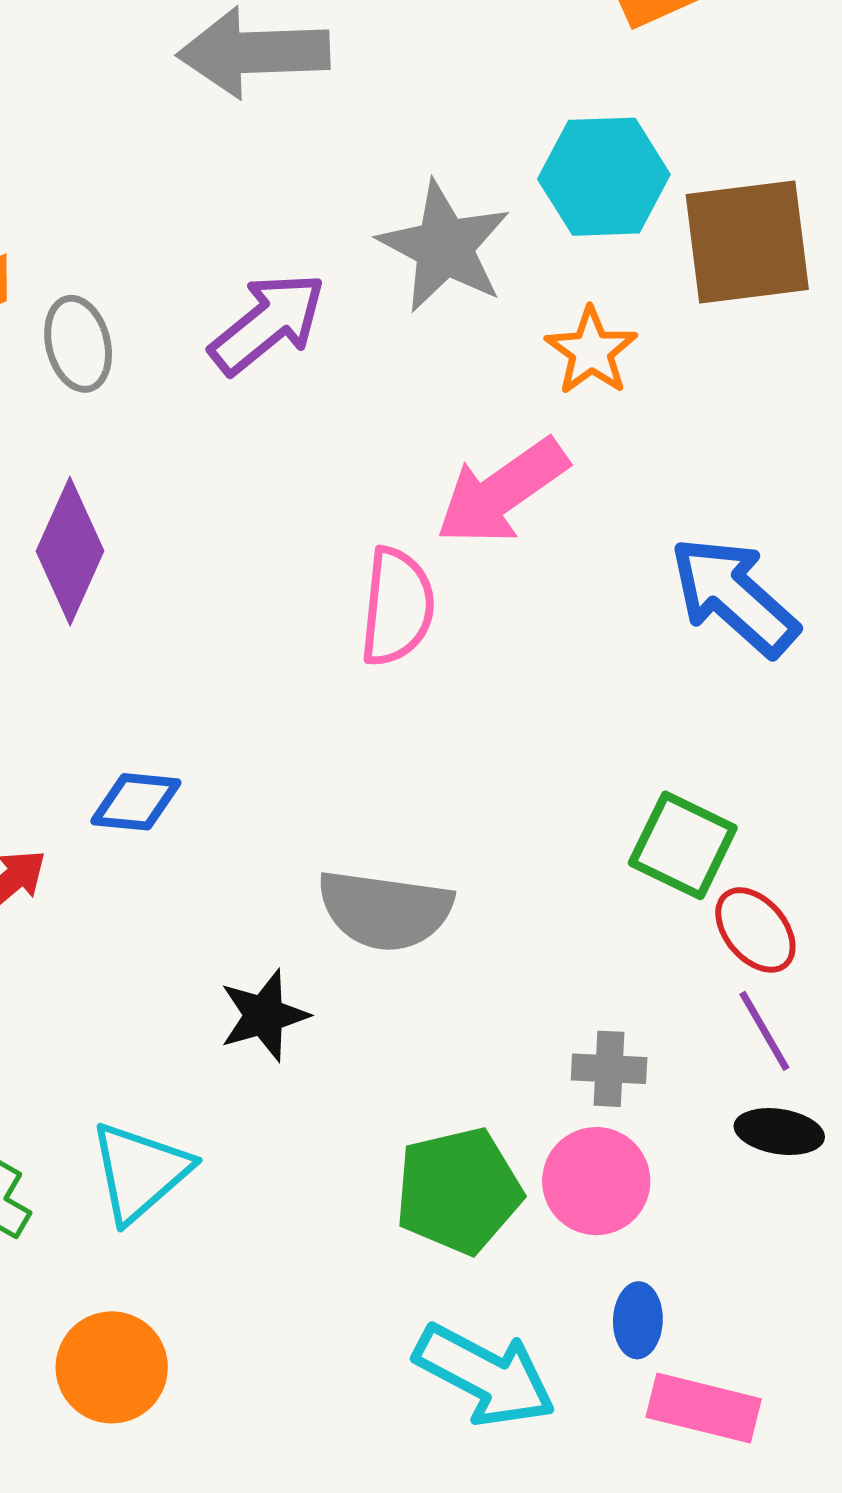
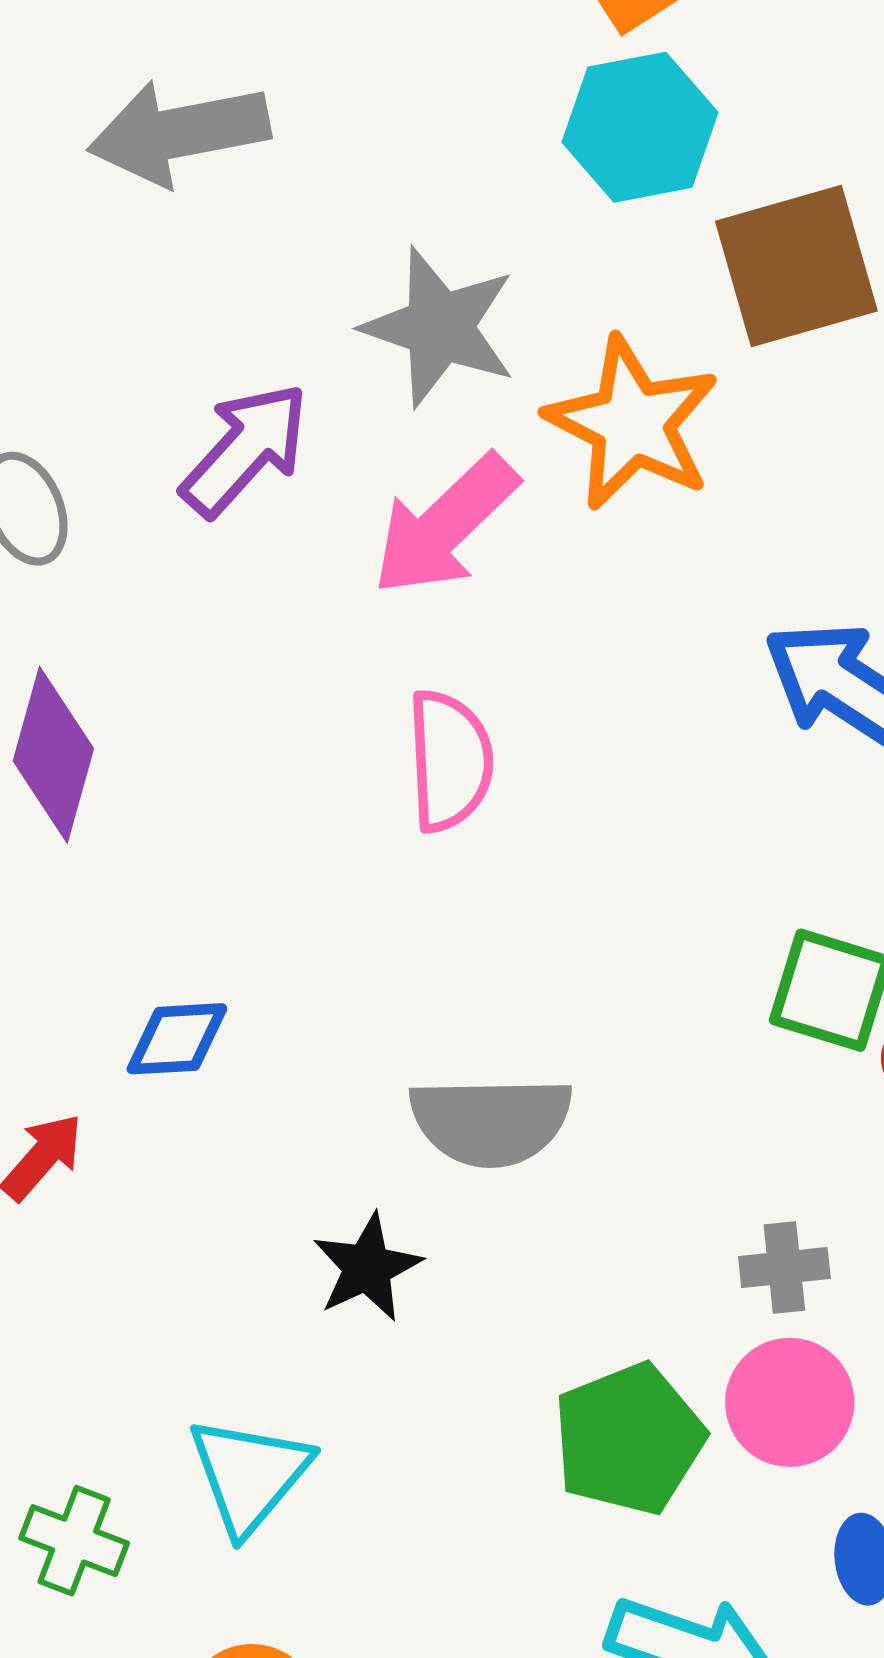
cyan hexagon: (604, 177) -> (640, 127), moved
orange star: (591, 351) -> (632, 423), size x1.6
pink arrow: (502, 492) -> (445, 525), moved

